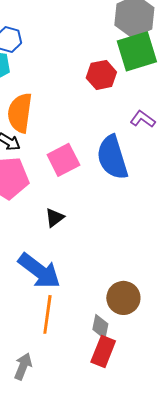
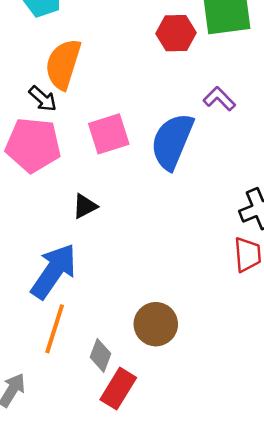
blue semicircle: (112, 157) -> (172, 141), turned 30
blue arrow: (39, 271) -> (54, 271), turned -102
gray diamond: (100, 327) -> (100, 355), moved

